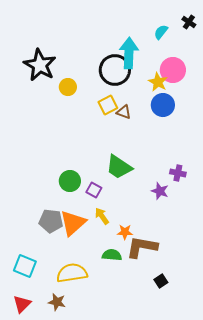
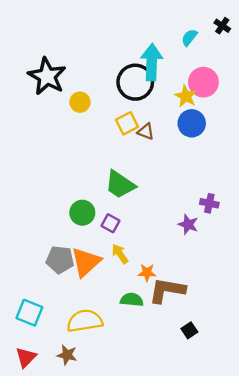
green trapezoid: (119, 167) -> (120, 184), moved

